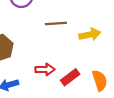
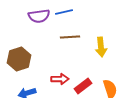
yellow arrow: (90, 34) -> (101, 47), turned 96

